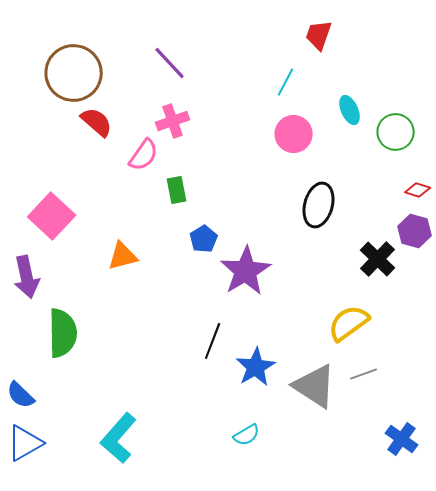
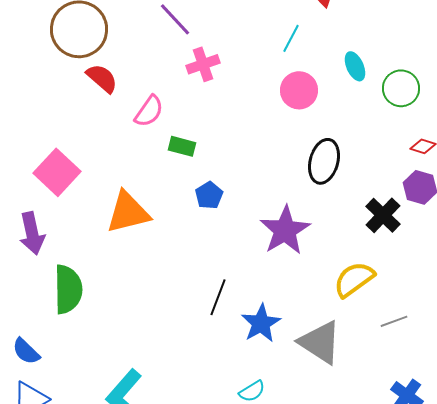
pink cross: (173, 121) -> (203, 64), moved
green rectangle: (177, 190) -> (182, 146), turned -64
orange triangle: (123, 256) -> (128, 212), size x1.5
purple star: (246, 271) -> (285, 230), moved
gray line: (364, 374) -> (394, 321), moved

